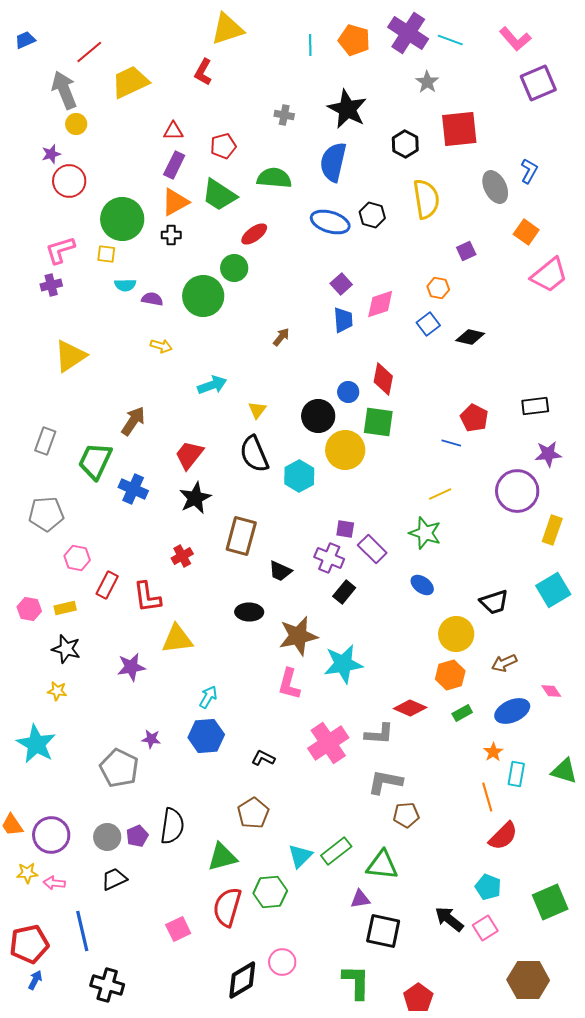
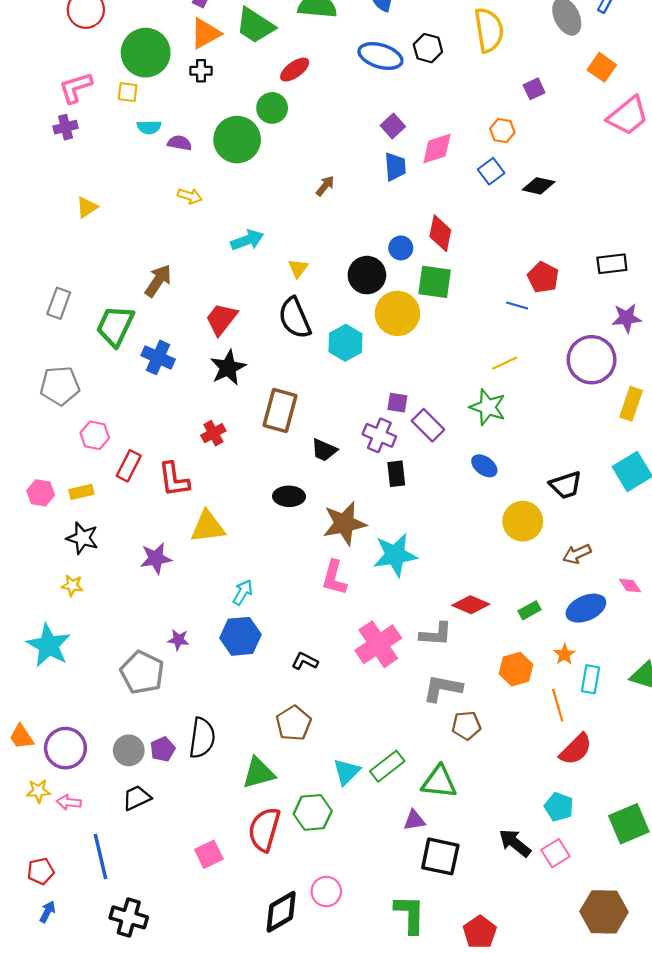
yellow triangle: (70, 356) -> (87, 207), size x0.6
black rectangle: (344, 592) -> (396, 474), turned -45
orange hexagon: (450, 675) -> (516, 669), moved
red pentagon: (29, 944) -> (41, 871), size x0.6

